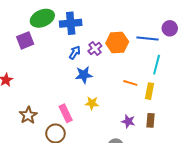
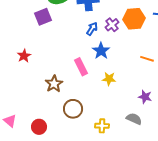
blue star: (84, 75) -> (101, 51), turned -30
pink rectangle: (66, 113) -> (81, 67), moved
brown star: (28, 115) -> (54, 84), moved

